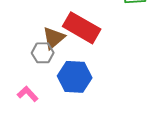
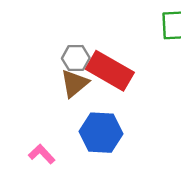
gray hexagon: (43, 53) -> (76, 58), moved

